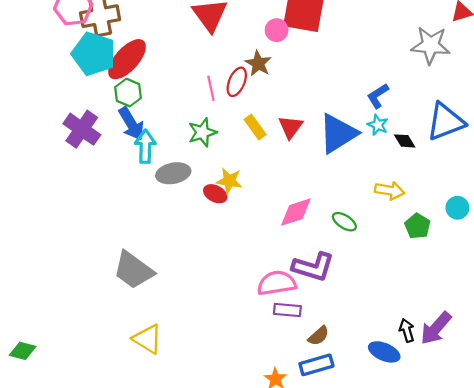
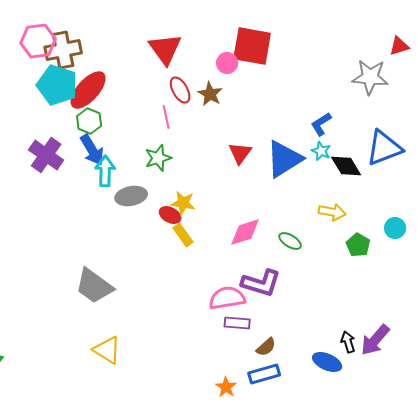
red ellipse: (237, 82) -> (180, 90), moved, turned -52
yellow rectangle: (255, 127) -> (183, 235), moved
black diamond: (405, 141) -> (346, 166), size x1.5

